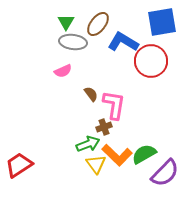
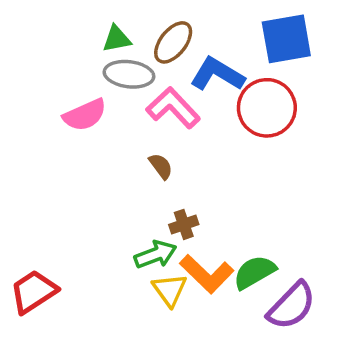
green triangle: (66, 22) -> (117, 39), turned 48
pink semicircle: (63, 71) -> (85, 115), moved, size x1.4
pink L-shape: (114, 105) -> (173, 108), moved, turned -52

